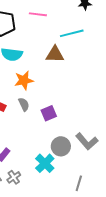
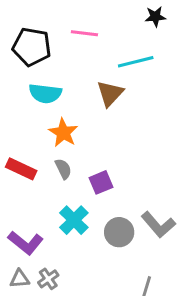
brown triangle: (55, 54) -> (110, 93), turned -48
orange star: (24, 80) -> (63, 133), turned -30
cyan cross: (45, 163) -> (74, 220), moved

